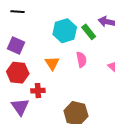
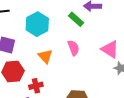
cyan hexagon: (65, 31) -> (37, 24), moved

